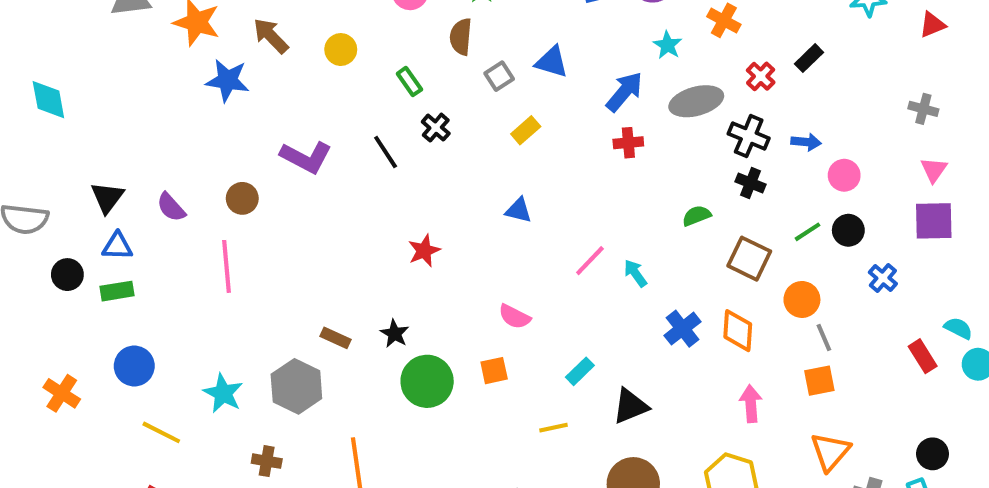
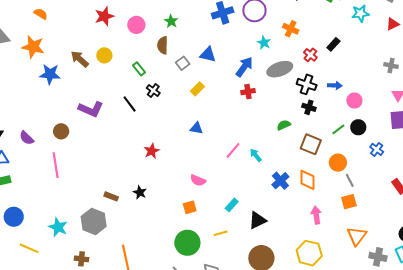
brown arrow: (271, 36) -> (80, 59), moved
green circle: (427, 381) -> (187, 243), moved

